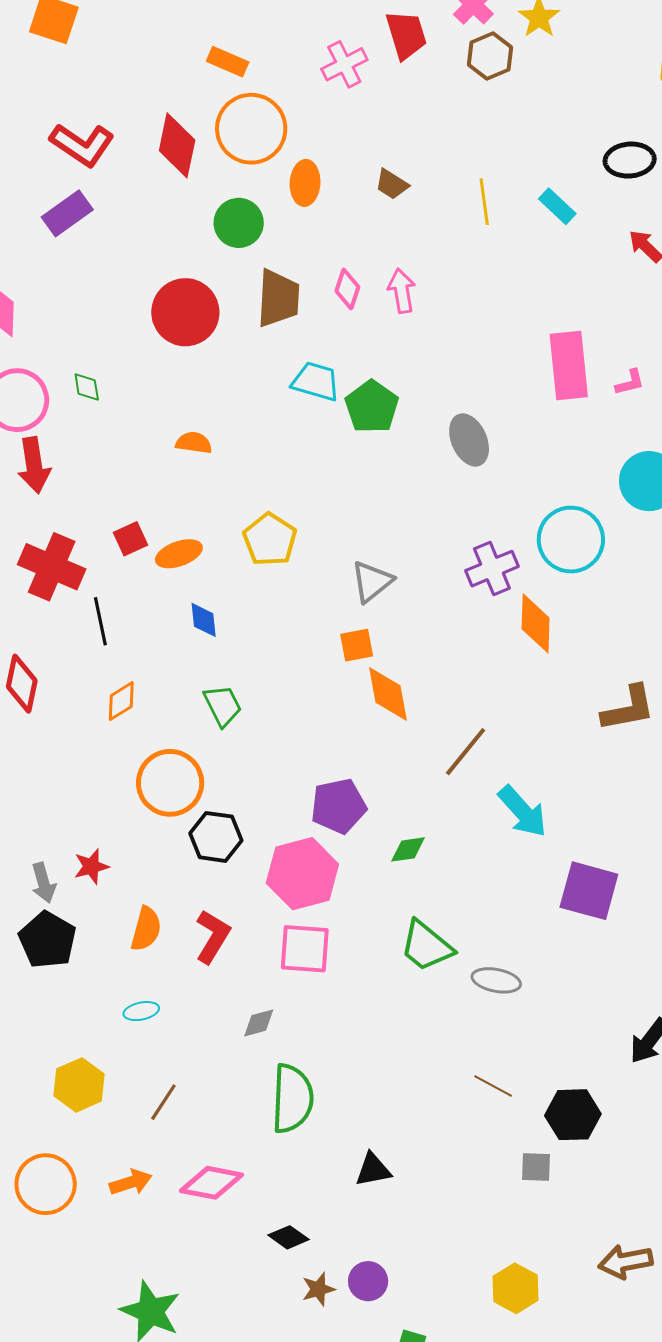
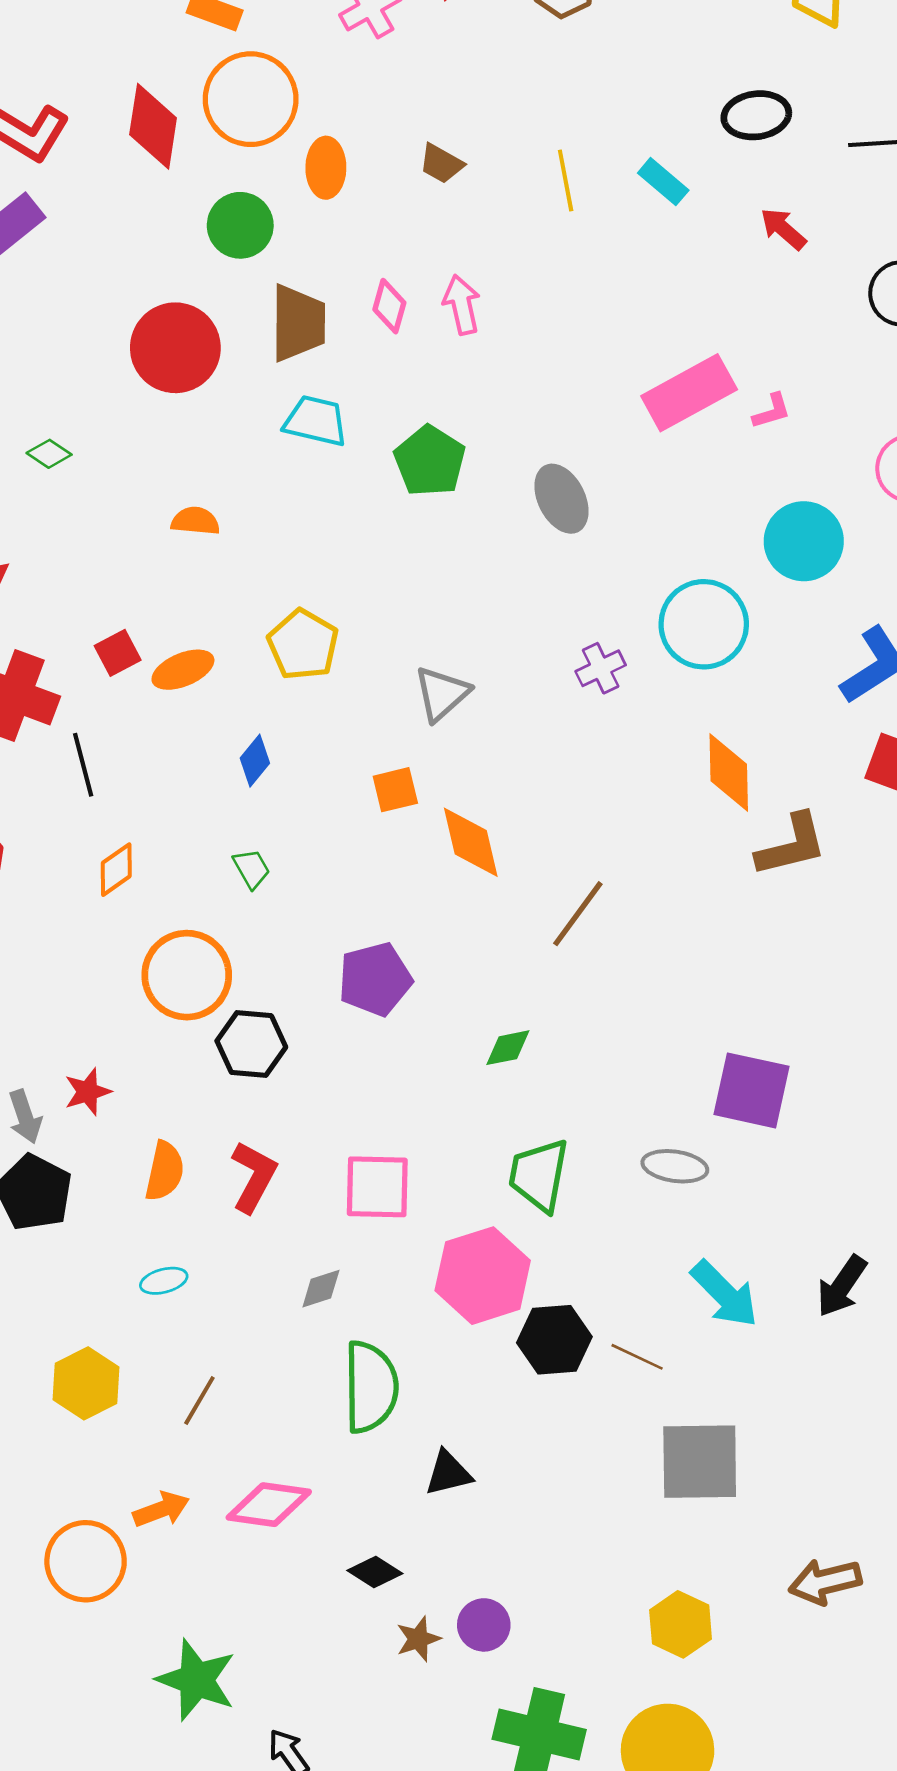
pink rectangle: (569, 365) -> (689, 393), turned 70
cyan trapezoid: (316, 382) -> (316, 421), moved
green diamond: (87, 387) -> (49, 454), turned -44
purple cross: (492, 569) -> (601, 668), size x0.7
blue diamond: (204, 620) -> (255, 761), moved, turned 48
orange diamond: (536, 623) -> (729, 772), moved
orange square: (357, 645) -> (395, 790), moved
green trapezoid: (223, 706) -> (251, 869), size x0.7
purple pentagon: (338, 806) -> (375, 979), moved
cyan arrow: (523, 811) -> (725, 1294), moved
pink hexagon: (302, 874) -> (483, 1276), moved
green trapezoid: (426, 946) -> (539, 1175), turned 64
gray ellipse: (496, 980) -> (675, 1166), moved
black hexagon: (573, 1115) -> (554, 1340), moved
gray square: (536, 1167) -> (700, 1462), size x2.0
black triangle: (373, 1170) -> (448, 1473), moved
orange circle: (46, 1184) -> (86, 1561), moved

